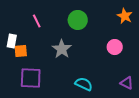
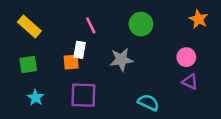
white rectangle: (12, 41) -> (80, 50), moved
gray star: (62, 49) -> (121, 60), turned 30
purple triangle: (127, 83) -> (190, 82), moved

